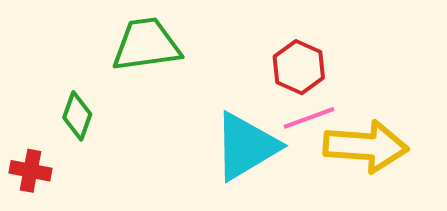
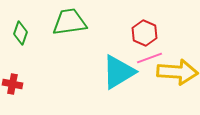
green diamond: (77, 116) -> (20, 33), moved

